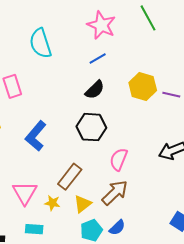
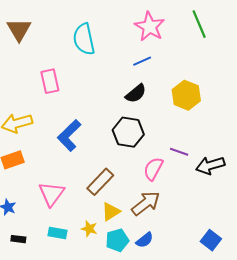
purple line: (171, 95) -> (179, 152), moved
yellow star: (52, 203) -> (89, 229), moved

